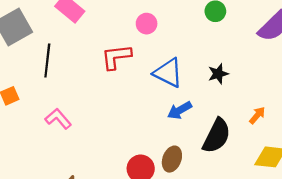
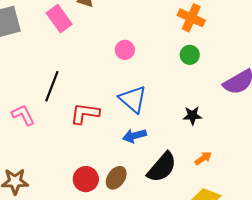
red L-shape: (116, 57) -> (85, 113), moved
black line: (47, 60) -> (52, 86), moved
black star: (218, 74) -> (192, 116), moved

